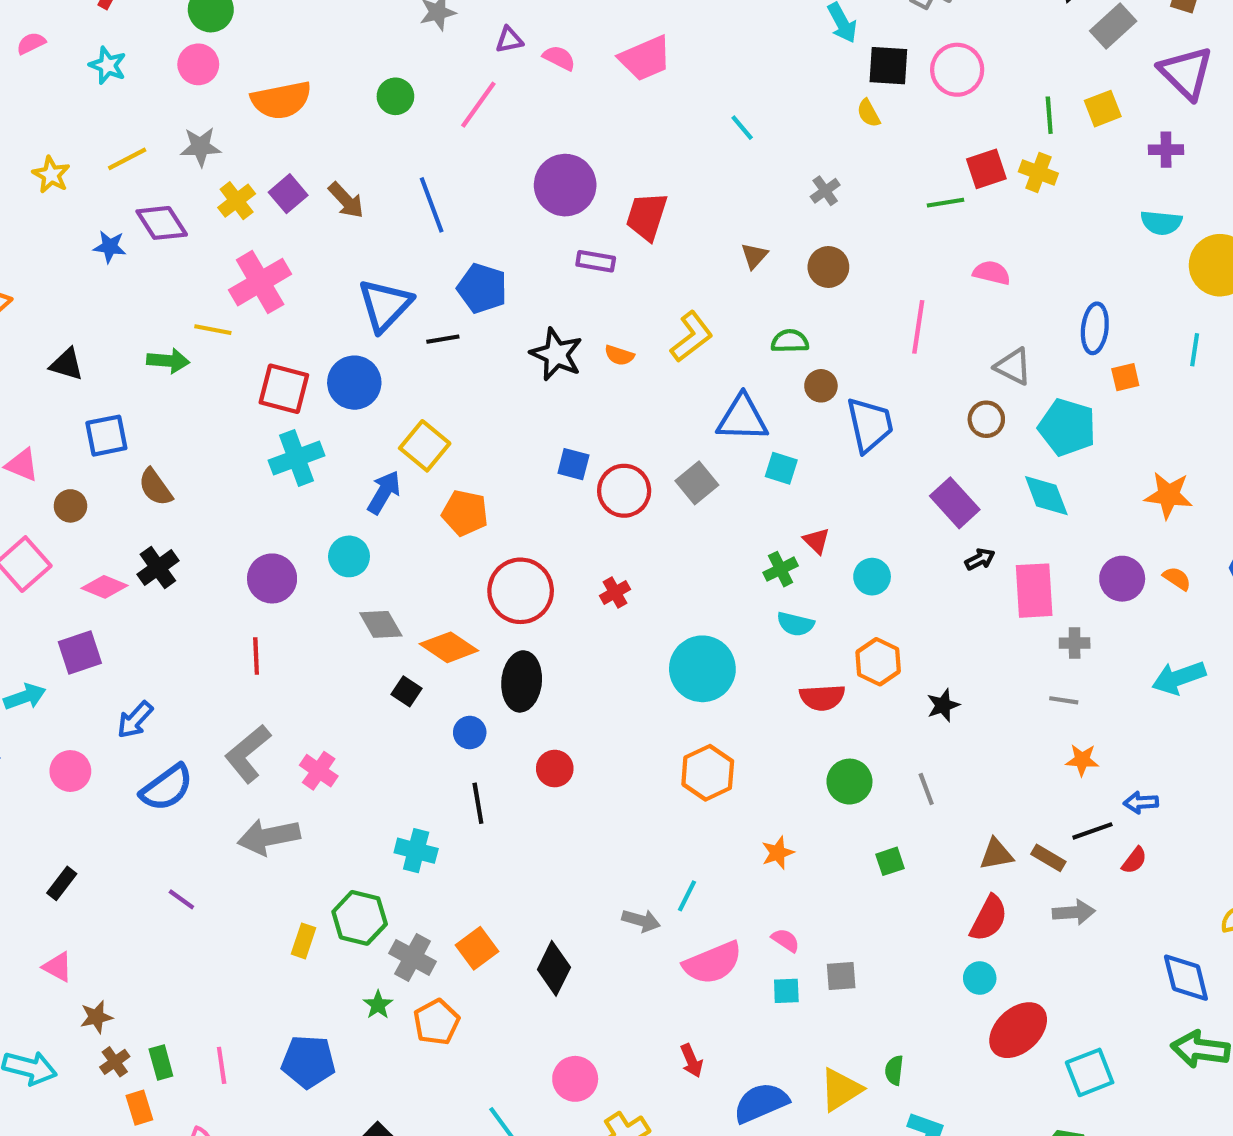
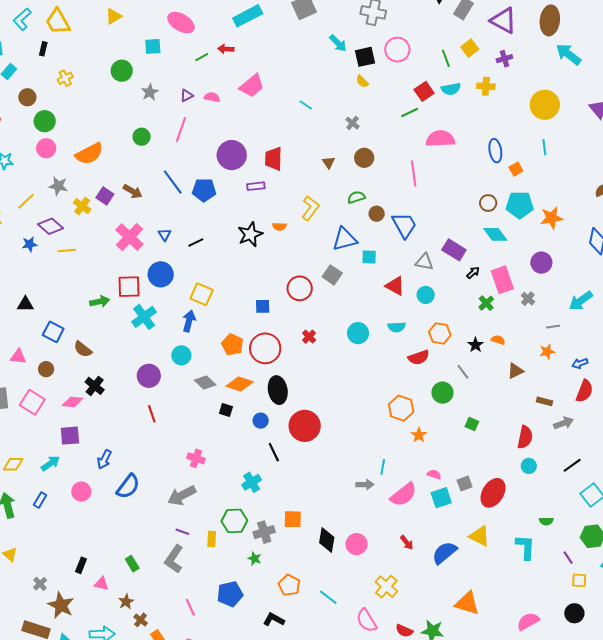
gray star: (201, 147) -> (58, 186), turned 30
yellow cross: (1038, 172) -> (486, 86), moved
cyan semicircle: (1161, 223) -> (451, 89), moved
pink semicircle: (992, 273) -> (440, 139), size x1.6
pink cross: (260, 282) -> (130, 237), moved
blue pentagon: (482, 288) -> (204, 190), moved
blue triangle: (385, 305) -> (164, 235), size x0.5
yellow line: (213, 330) -> (67, 250), moved
black star: (556, 354) -> (250, 234), turned -30
green arrow: (168, 361) -> (100, 302), moved
gray triangle: (1013, 366) -> (424, 262), moved
brown circle: (986, 419) -> (488, 203), moved
cyan pentagon: (1067, 427) -> (520, 205), moved
blue square: (106, 436) -> (53, 332), turned -35
blue square: (573, 464) -> (263, 306), moved
orange pentagon: (465, 513) -> (232, 345), moved, turned 30
red triangle: (816, 541) -> (395, 286), size x1.5
green cross: (781, 569) -> (486, 303), moved
orange semicircle: (1177, 579) -> (498, 340), moved
gray cross: (1075, 643) -> (528, 299), turned -32
purple square: (80, 653) -> (70, 436), turned 30
cyan circle: (702, 669) -> (358, 333), moved, size x0.7
gray line: (1064, 700) -> (553, 327), moved
gray L-shape: (248, 754) -> (174, 559), moved
red circle: (555, 769) -> (305, 426), size x1.8
orange hexagon: (708, 773) -> (401, 408), moved
gray line: (926, 789) -> (463, 372), moved
black line: (1092, 831) -> (572, 465), moved
cyan cross: (416, 851) -> (252, 482), turned -30
brown triangle: (996, 854) -> (515, 371), moved
red semicircle: (1134, 860) -> (585, 391), size x1.6
green square: (890, 861) -> (472, 424), turned -32
black rectangle: (62, 883) -> (81, 565), moved
purple line: (181, 899) -> (182, 532), moved
orange square: (477, 948) -> (293, 519), turned -36
gray cross: (413, 957) -> (264, 532), turned -30
black diamond: (554, 968) -> (327, 540), moved
cyan square: (786, 991) -> (441, 498), size x1.5
orange pentagon: (436, 1022) -> (289, 585), moved
red ellipse: (1018, 1030) -> (493, 493), moved
green rectangle: (161, 1063) -> (132, 564), moved
green semicircle: (894, 1070) -> (546, 521), moved, turned -80
pink circle: (575, 1079) -> (357, 544), moved
yellow triangle: (841, 1090) -> (480, 536), turned -45

